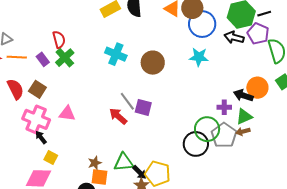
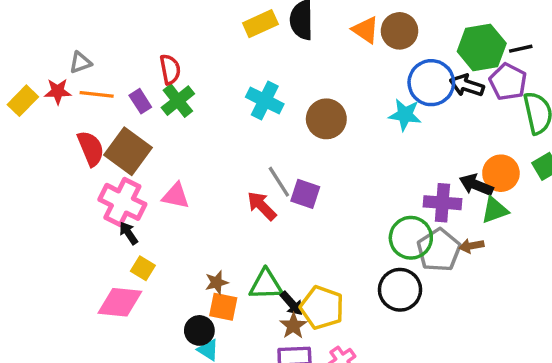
blue circle: (202, 24) -> (431, 83), moved
brown square: (37, 89) -> (128, 151), size x1.5
purple cross: (224, 107) -> (442, 203), size x1.5
green triangle: (244, 116) -> (495, 210), moved
black circle: (196, 144) -> (400, 290), moved

